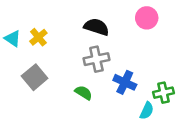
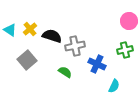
pink circle: (147, 18) -> (129, 21), moved
black semicircle: (96, 27) -> (52, 36), moved
green cross: (163, 93) -> (125, 50), moved

